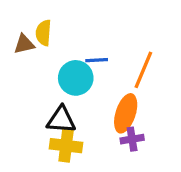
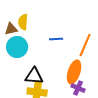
cyan circle: (76, 78) -> (17, 47), moved
purple cross: (132, 139) -> (78, 88), turned 32

